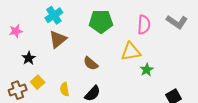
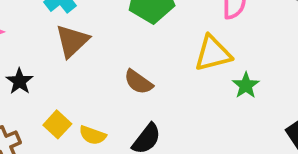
yellow square: (38, 82) -> (57, 124), moved
yellow semicircle: (65, 89) -> (93, 135), turned -56

